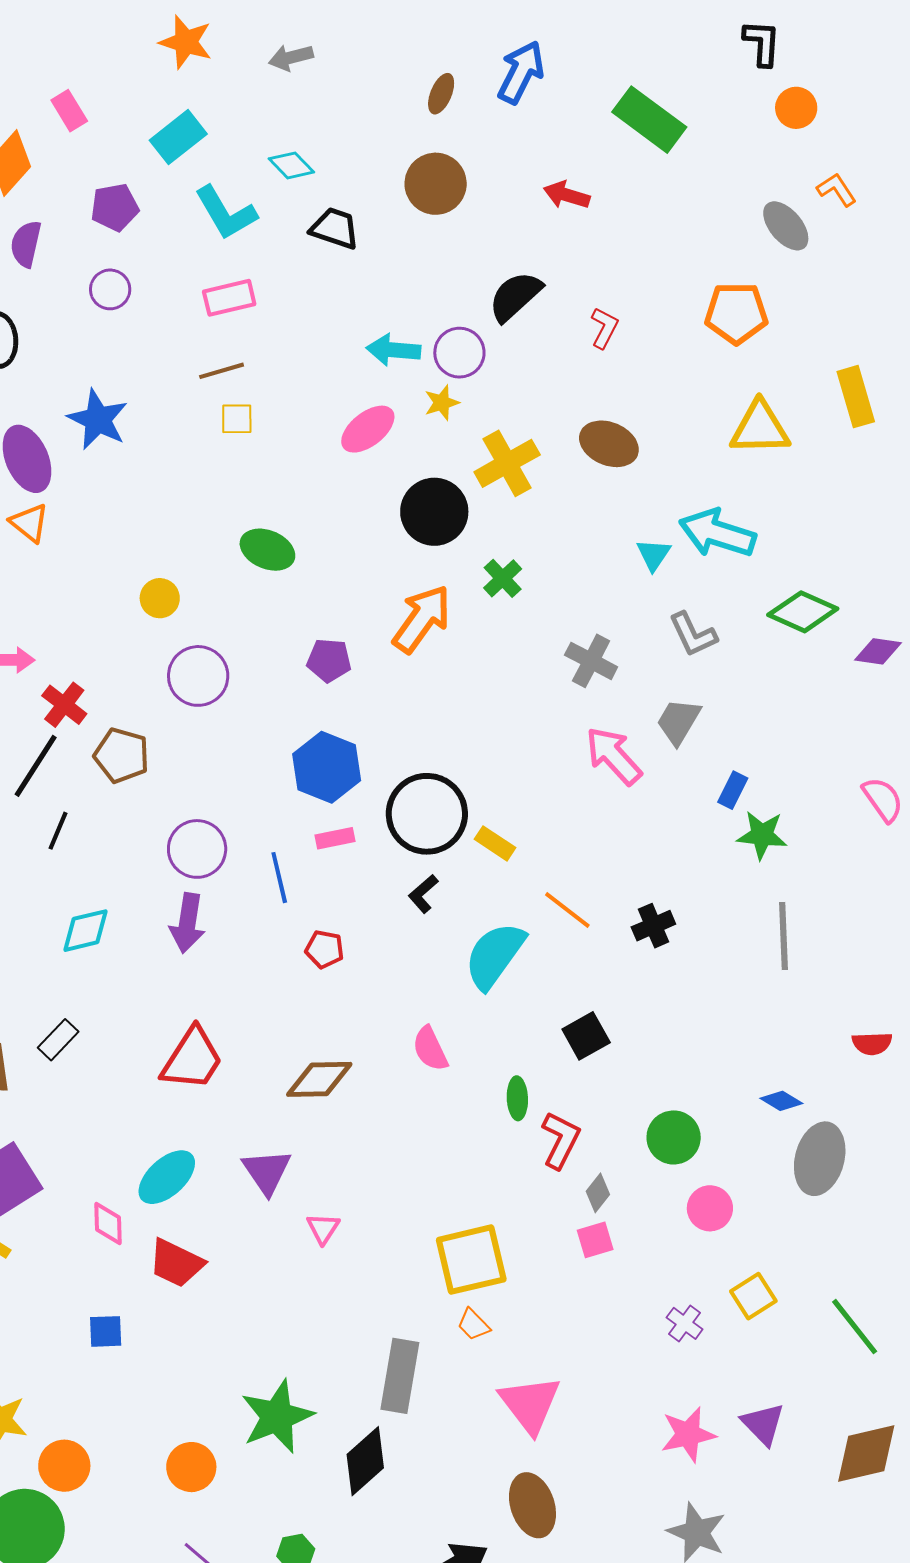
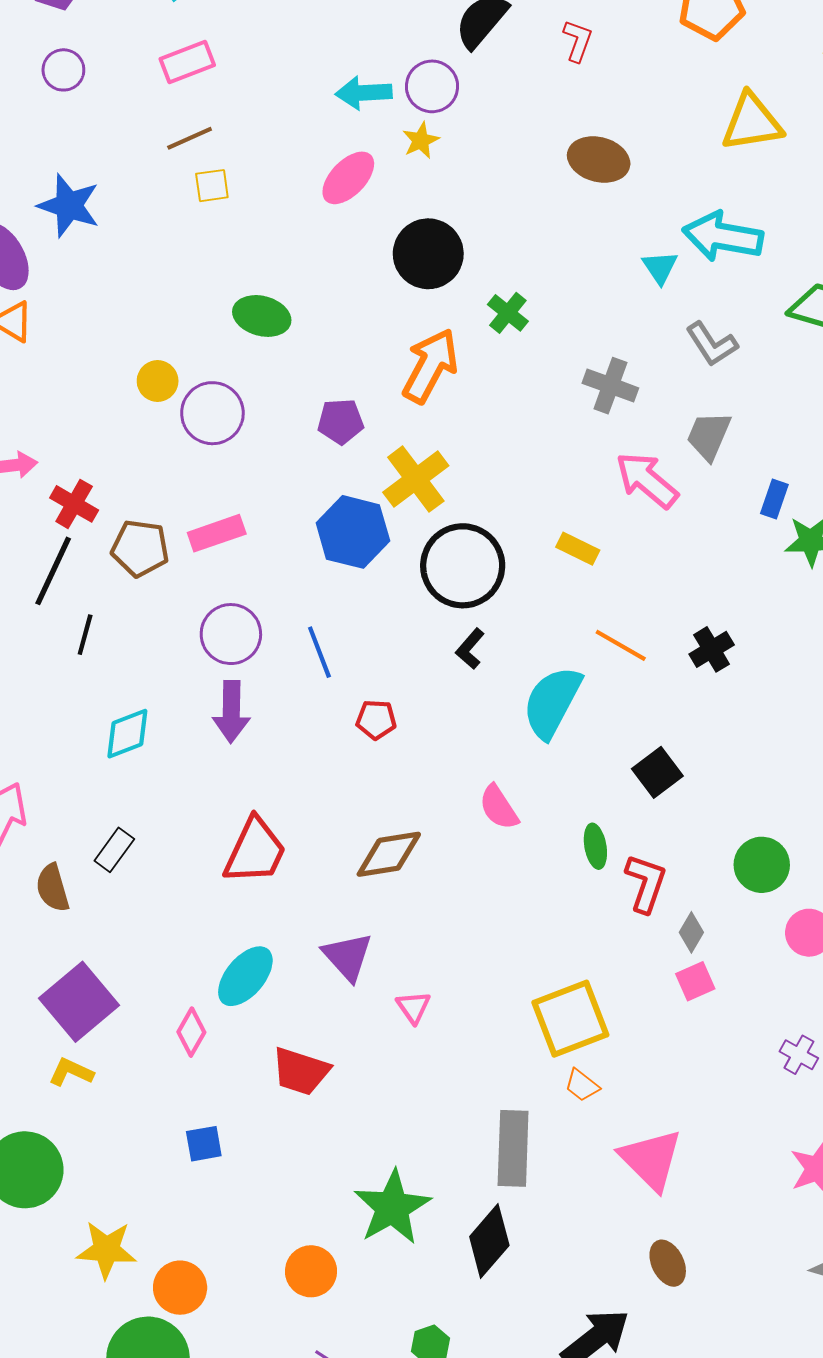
yellow cross: (507, 463) -> (416, 479), moved
purple circle: (198, 676) -> (212, 413), moved
pink rectangle: (335, 838) -> (217, 533), moved, size x1.4
yellow rectangle: (495, 843) -> (578, 549), moved
pink diamond: (108, 1223) -> (191, 1032), turned 39
red trapezoid: (176, 1263) -> (301, 1071), moved
brown ellipse: (532, 1505) -> (668, 1263), size x0.7

